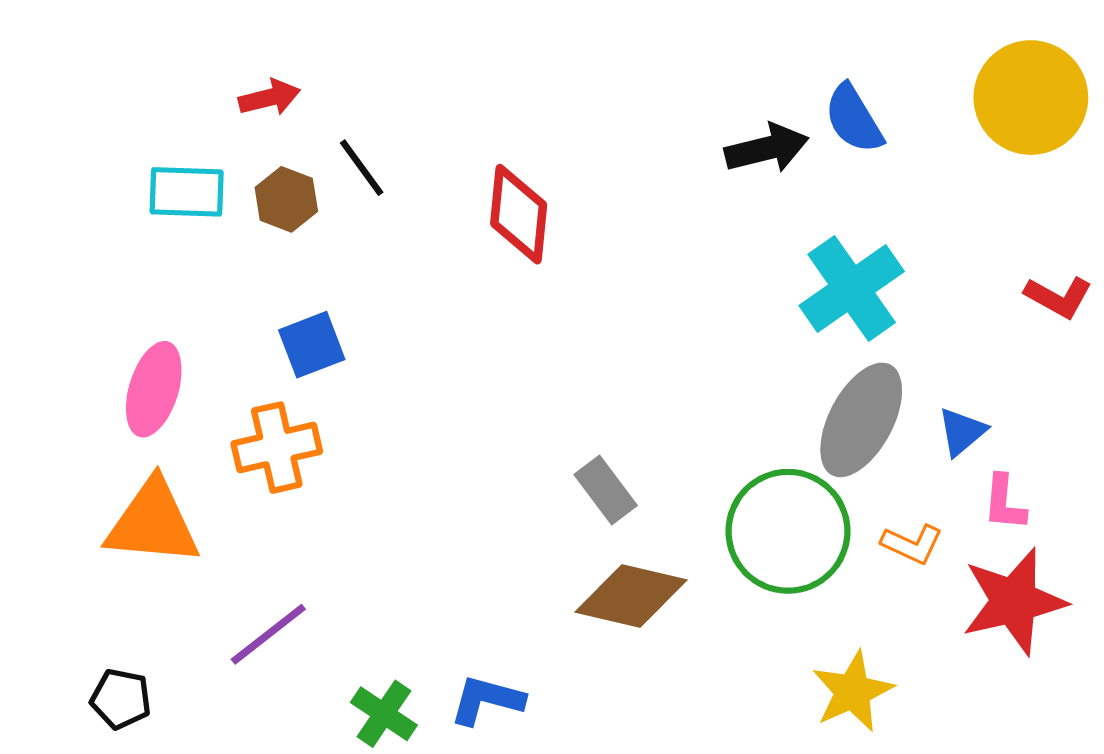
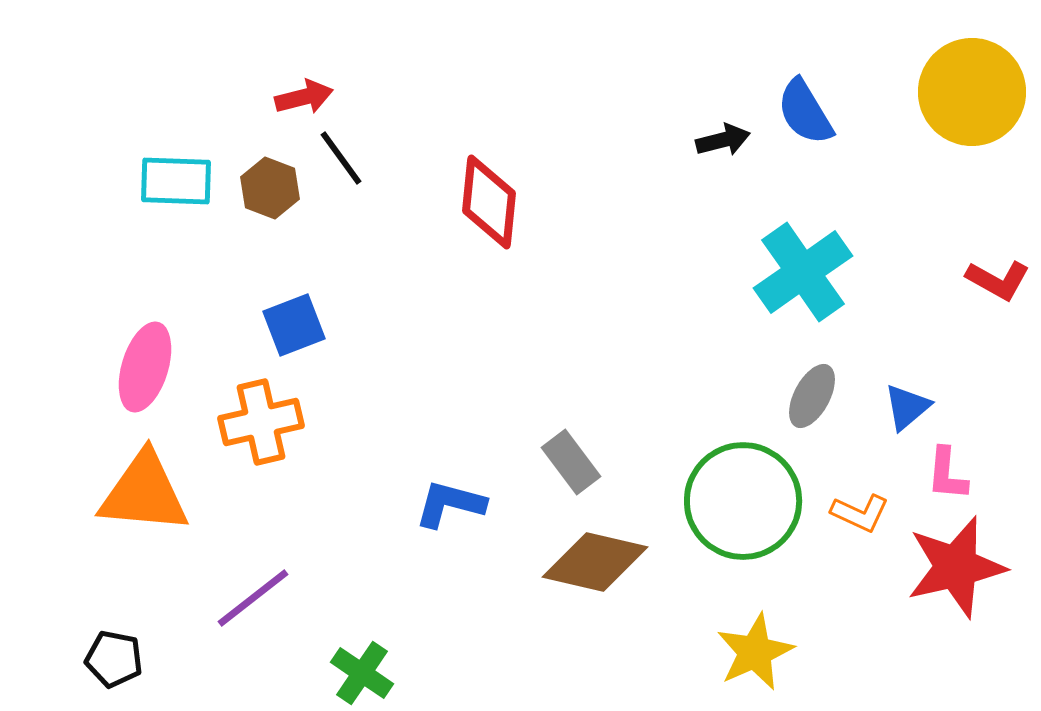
red arrow: (269, 98) -> (304, 97), moved
black arrow: (767, 148) -> (723, 140), size x0.7
gray ellipse: (861, 420) -> (812, 396), size x0.6
yellow star: (853, 691) -> (755, 652), moved
blue L-shape: (487, 700) -> (450, 504), moved

